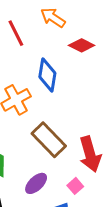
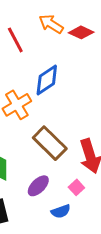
red diamond: (82, 45) -> (81, 32), moved
blue diamond: (47, 75) -> (47, 80), turned 48

